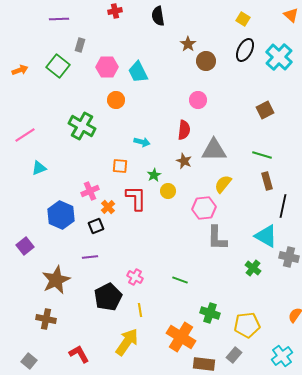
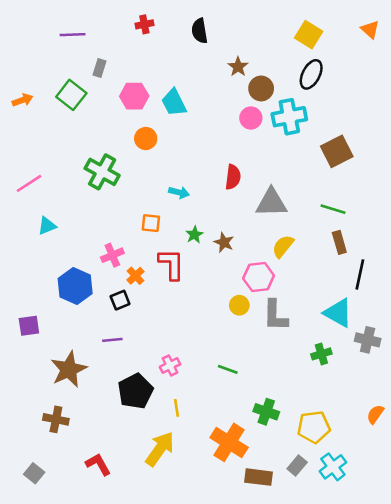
yellow square: (243, 19) -> (309, 35), size x1.5
cyan cross: (279, 57) -> (289, 117), moved, turned 36
pink circle: (198, 100) -> (251, 118), moved
brown square: (265, 110) -> (337, 151), size x1.4
brown star: (184, 161) -> (224, 242), moved
yellow circle: (168, 191) -> (239, 305), moved
purple square: (25, 246) -> (29, 326), turned 30
green cross: (253, 268) -> (321, 354), turned 35
pink cross: (135, 277) -> (170, 366), turned 35
cyan cross: (282, 356) -> (333, 467), moved

